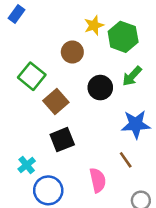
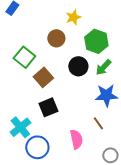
green hexagon: (123, 37) -> (96, 41), moved
green arrow: (132, 76) -> (103, 67), moved
cyan cross: (27, 165) -> (20, 127), size x1.5

